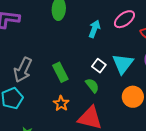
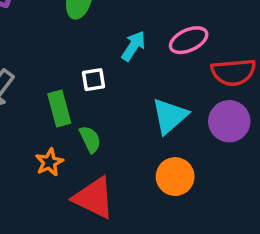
white square: (99, 66) -> (93, 80), moved, turned 32
green semicircle: (92, 86) -> (90, 139), moved

